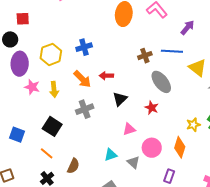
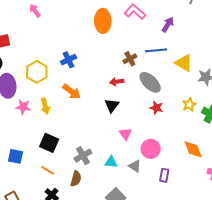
red arrow: (106, 76) -> (117, 82), moved
red star: (152, 108) -> (156, 108), moved
gray cross: (85, 109) -> (83, 156), moved
yellow star: (193, 125) -> (189, 104), moved
pink triangle: (129, 129) -> (126, 134), turned -40
orange diamond: (180, 147) -> (193, 149), moved, turned -30
cyan triangle: (111, 155) -> (111, 162), turned 32
purple rectangle: (169, 176) -> (164, 175), moved

